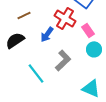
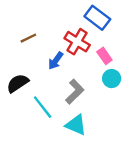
black semicircle: (15, 40) -> (18, 83), moved
cyan triangle: (91, 88) -> (76, 125), moved

